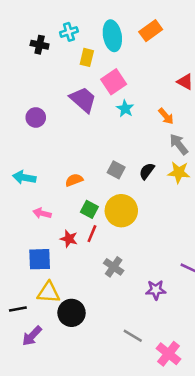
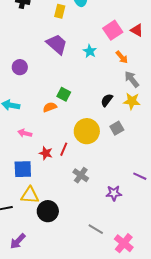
pink square: (114, 82) -> (113, 30), moved
purple circle: (36, 117) -> (20, 67), moved
gray square: (116, 170) -> (117, 128), moved, turned 32
green square: (89, 209) -> (64, 94), moved
purple arrow: (32, 336) -> (18, 241), moved

